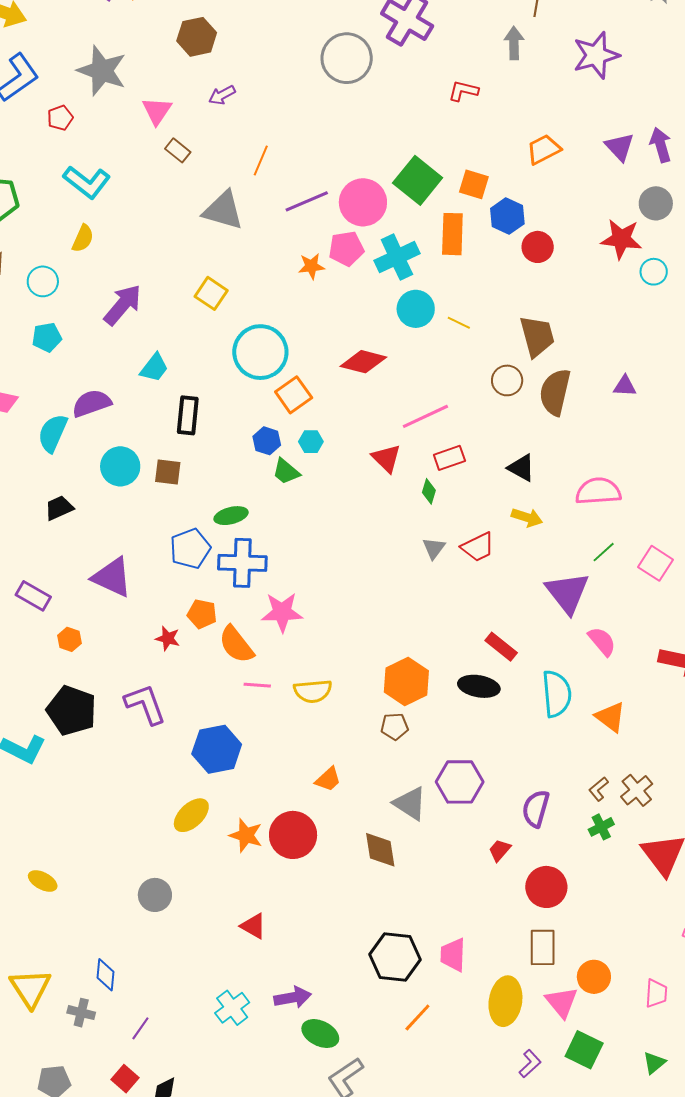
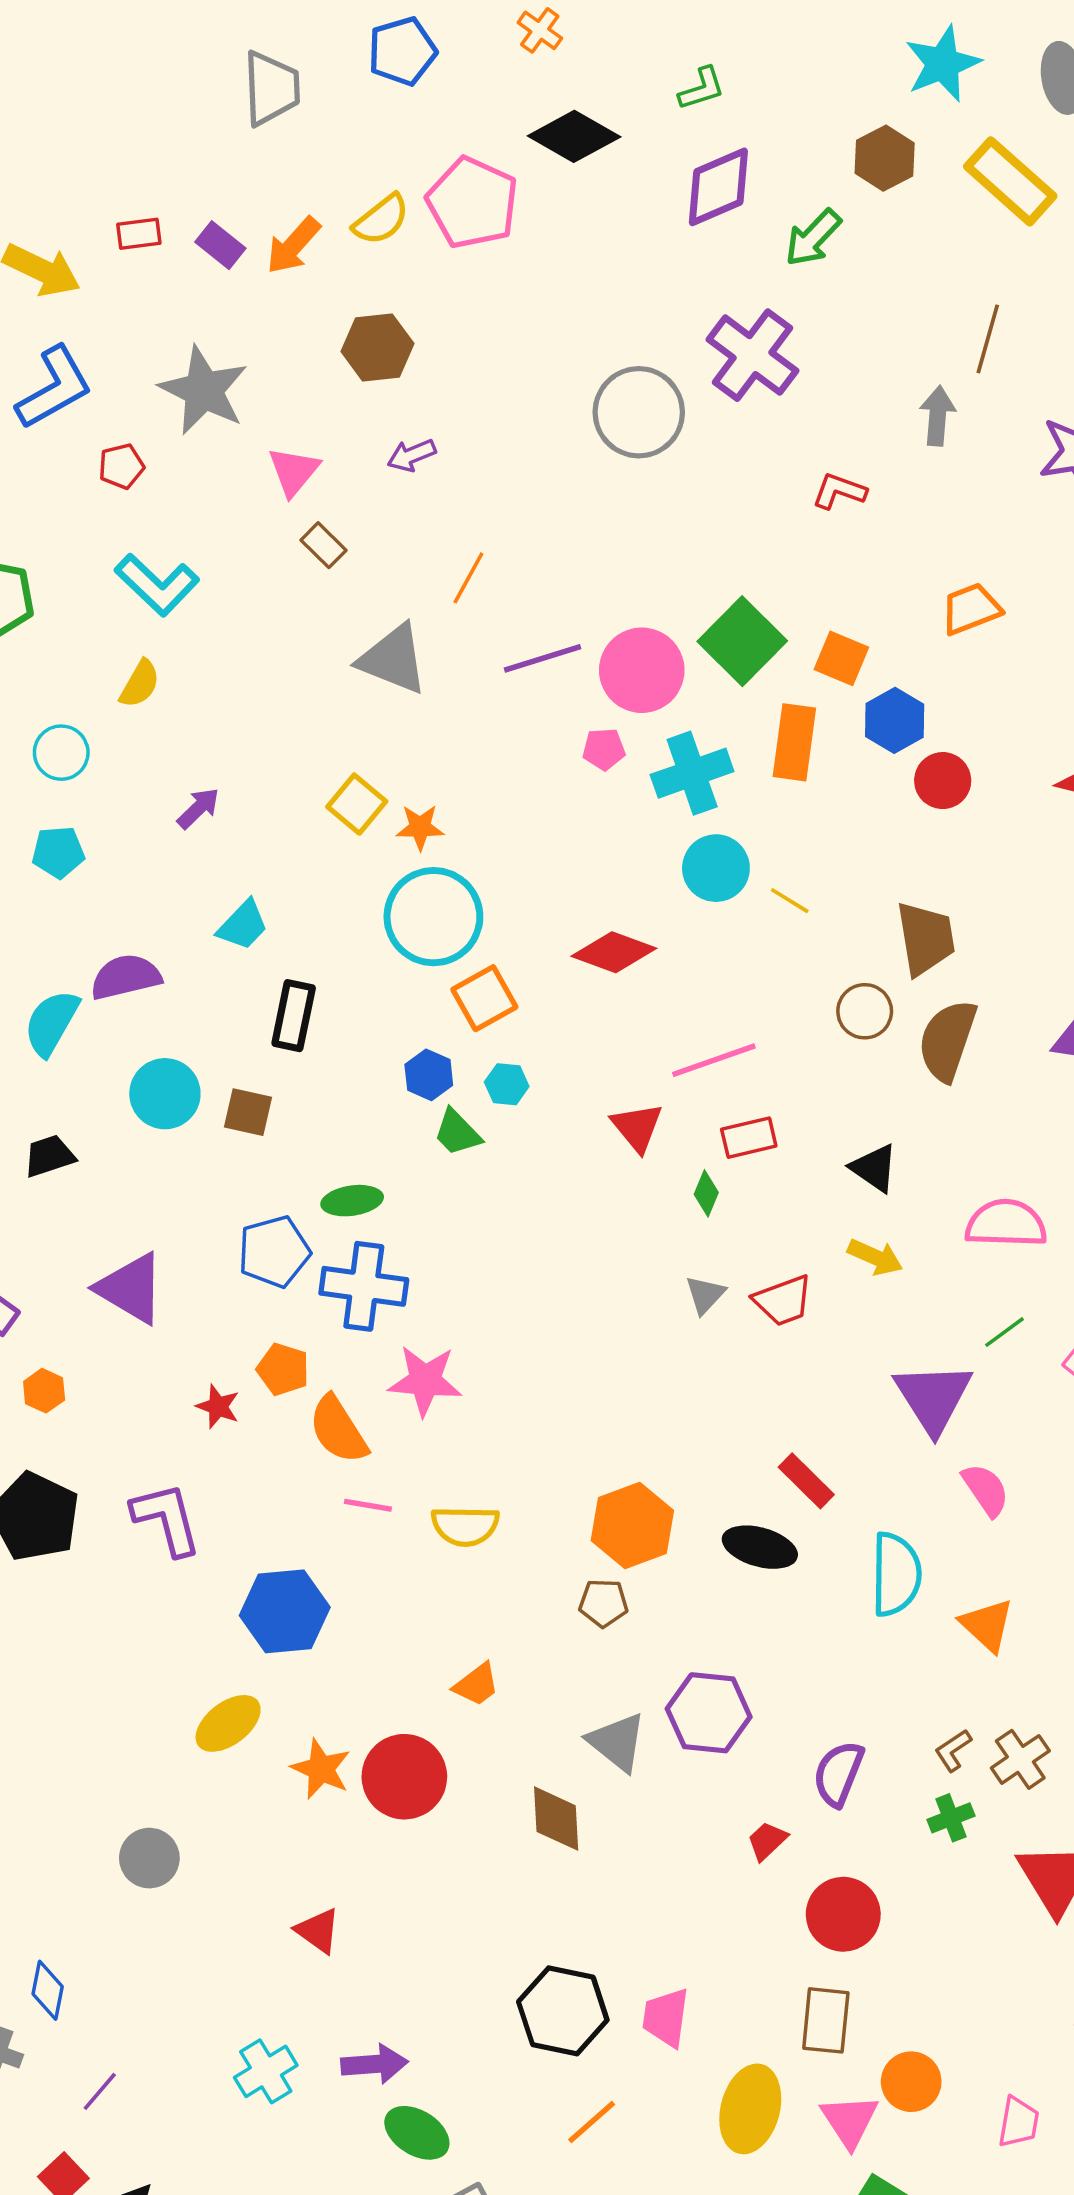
pink pentagon: (346, 249) -> (604, 749), size x0.7
orange star: (311, 266) -> (420, 827), moved
purple arrow: (123, 305) -> (198, 808), size x0.6

